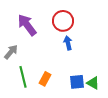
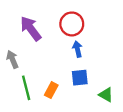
gray arrow: (11, 52) -> (12, 59), turned -63
blue square: (77, 82) -> (80, 78), moved

